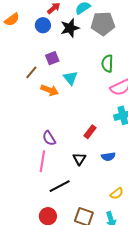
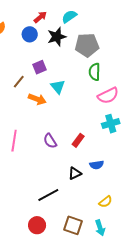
gray pentagon: (103, 24) -> (87, 45), moved
purple semicircle: (49, 138) -> (50, 141), moved
black triangle: (79, 159) -> (75, 173), moved, turned 32
pink line: (42, 161) -> (14, 141), moved

